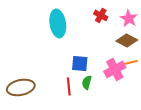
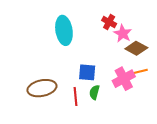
pink star: (129, 18) -> (123, 34), moved
brown ellipse: (21, 87) -> (42, 88), moved

